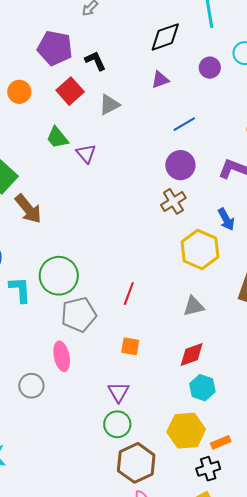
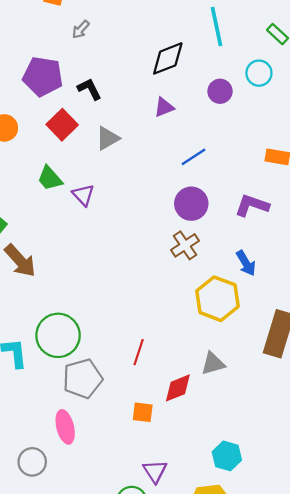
red diamond: (192, 354) -> (178, 388), moved
purple triangle: (119, 392) -> (155, 471), moved

